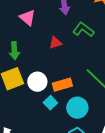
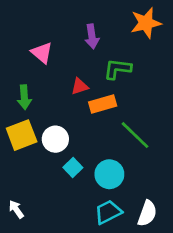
green L-shape: (83, 30) -> (117, 69), turned -30
orange rectangle: (62, 85) -> (103, 104), moved

